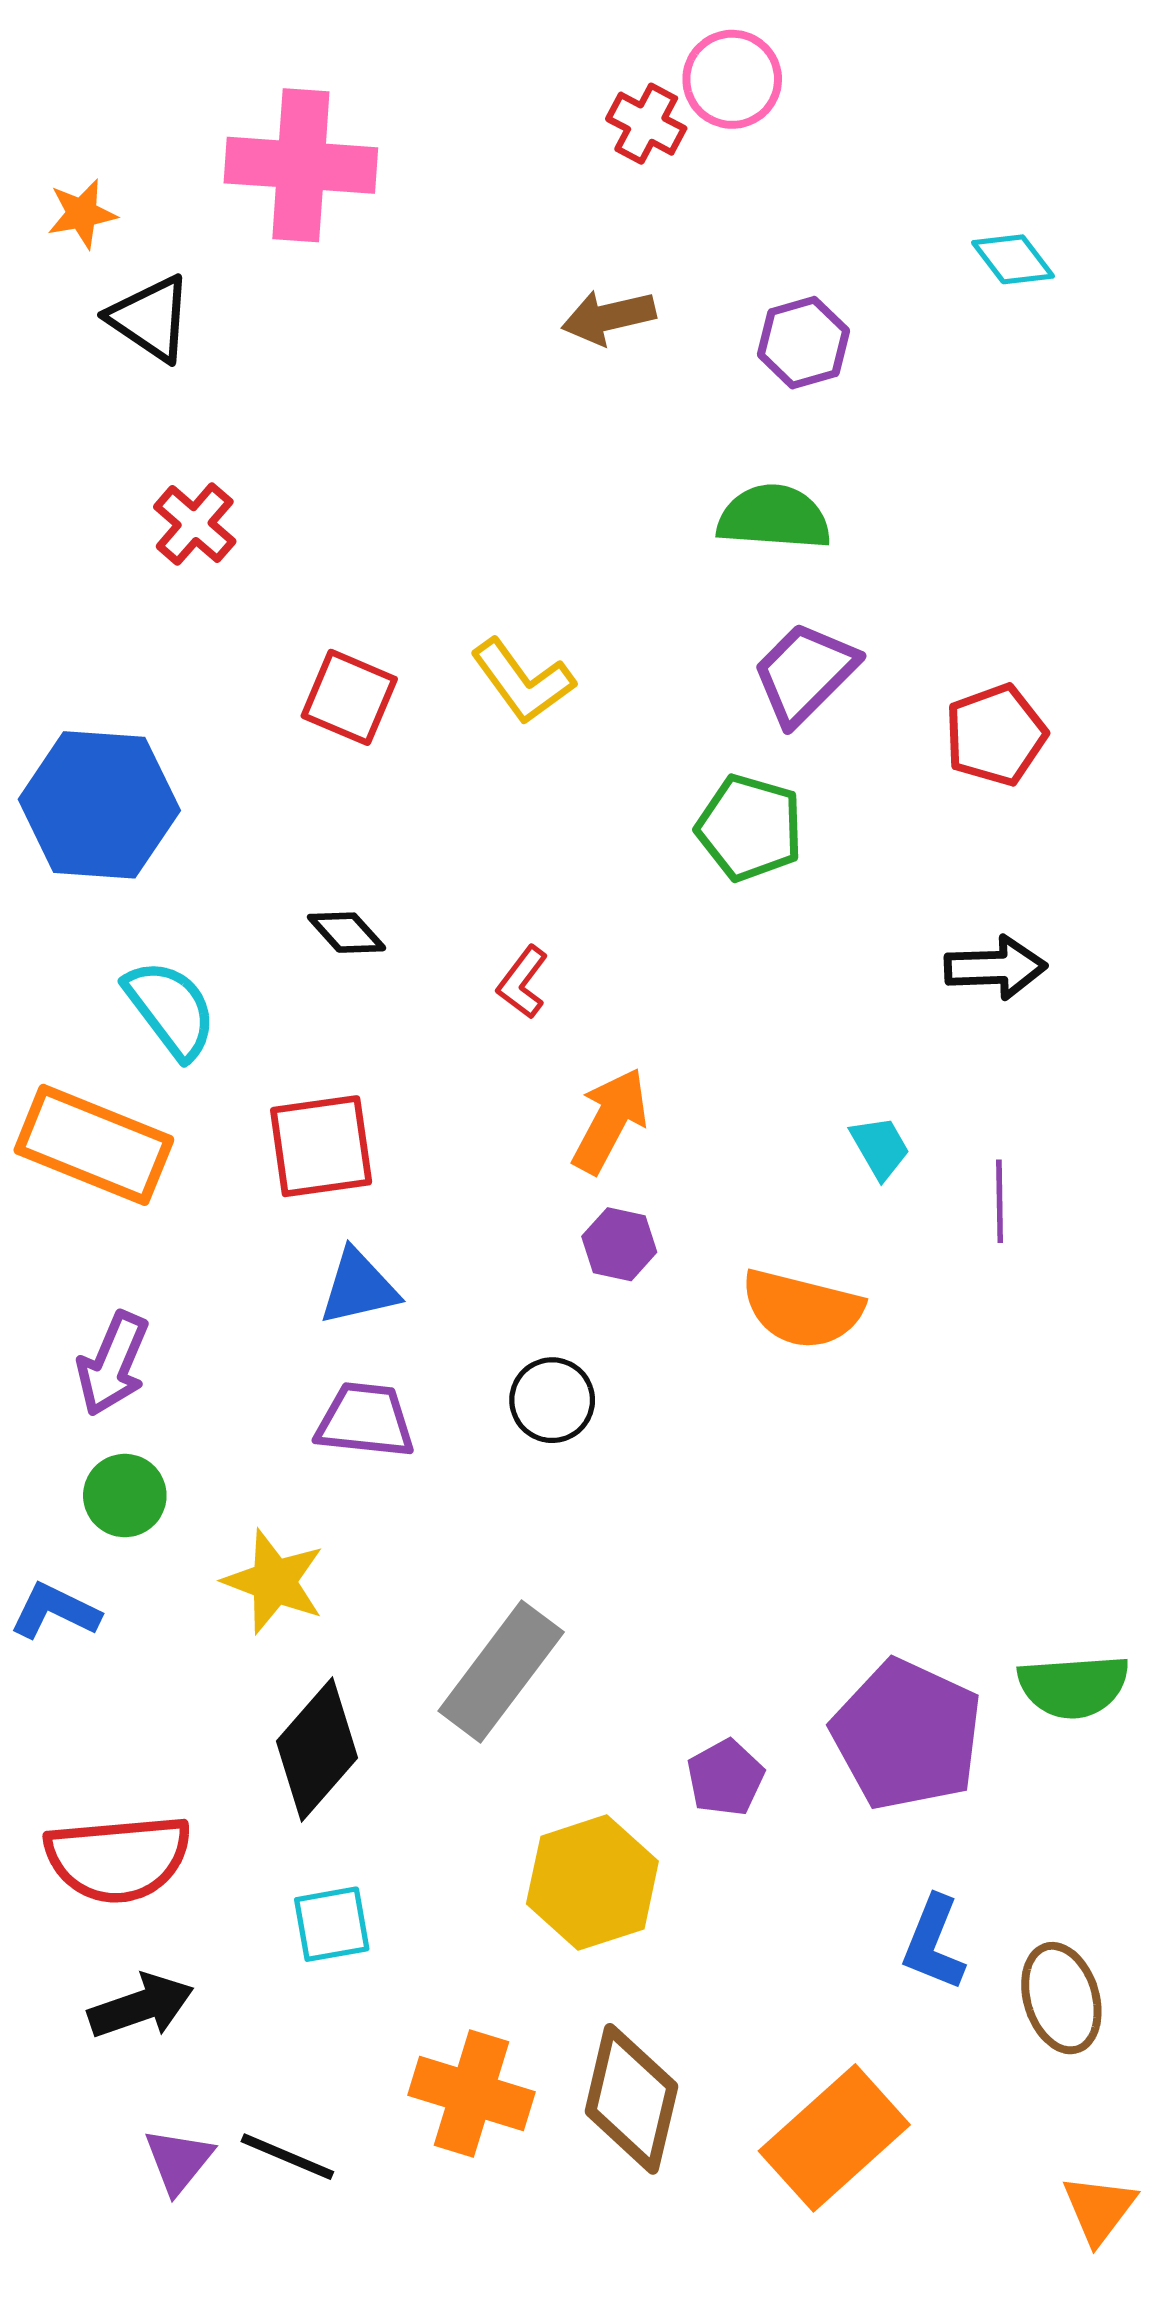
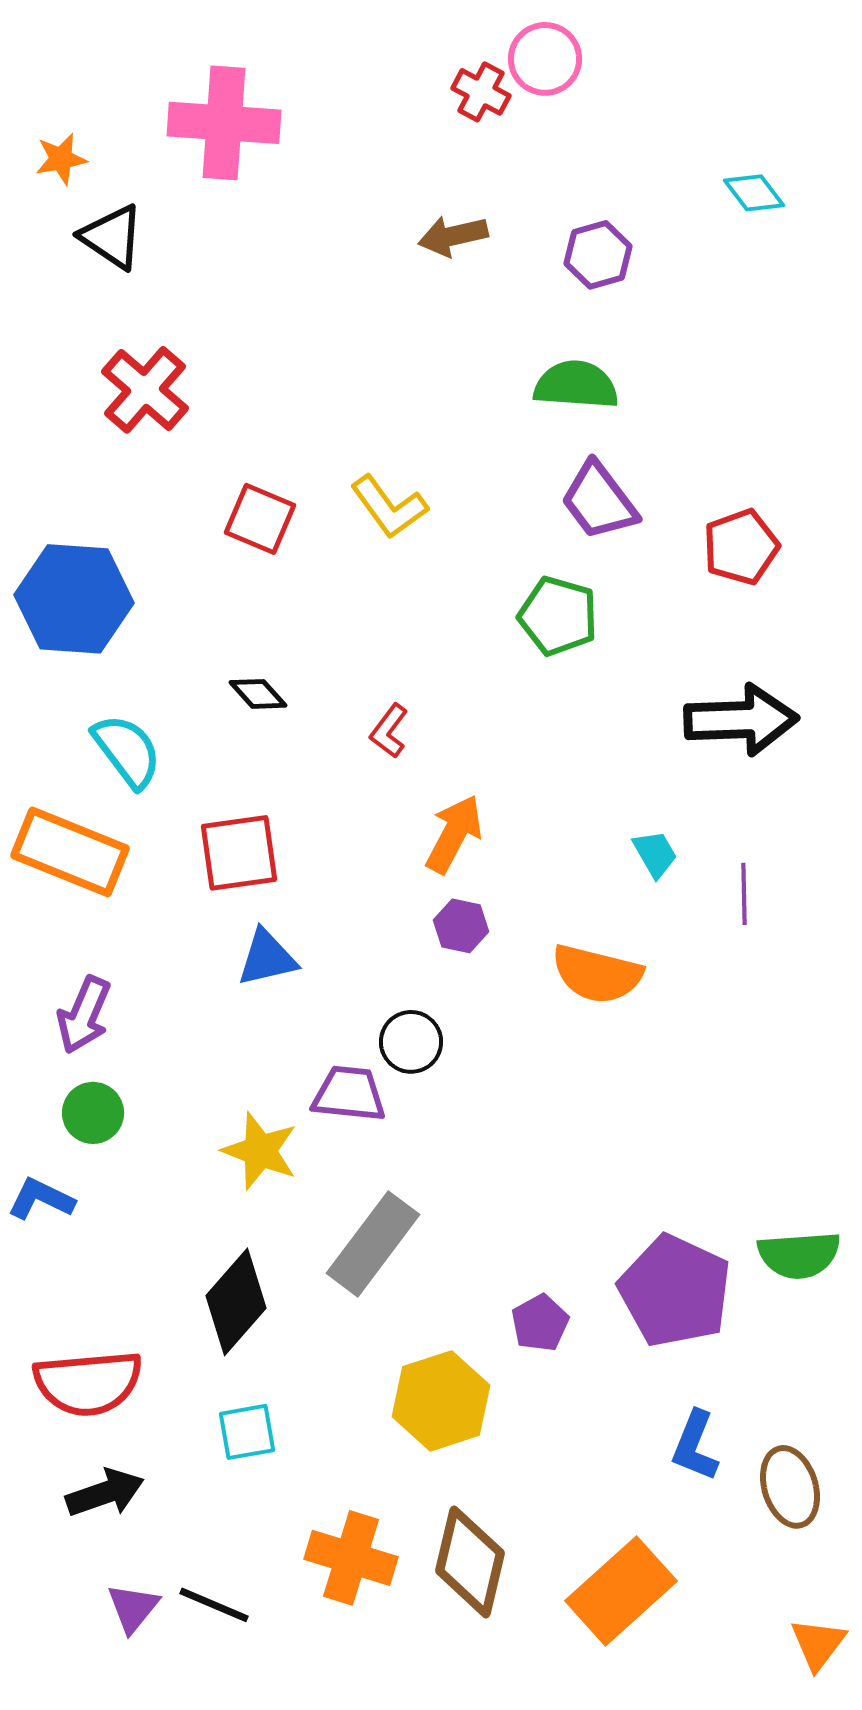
red cross: (195, 524) -> (145, 390), size x1.4
purple trapezoid: (805, 673) -> (599, 501), turned -82
black arrow: (996, 967) -> (741, 720), size x1.5
purple trapezoid: (365, 1420) -> (349, 1094), moved
yellow star: (274, 1582) -> (260, 1151), moved

